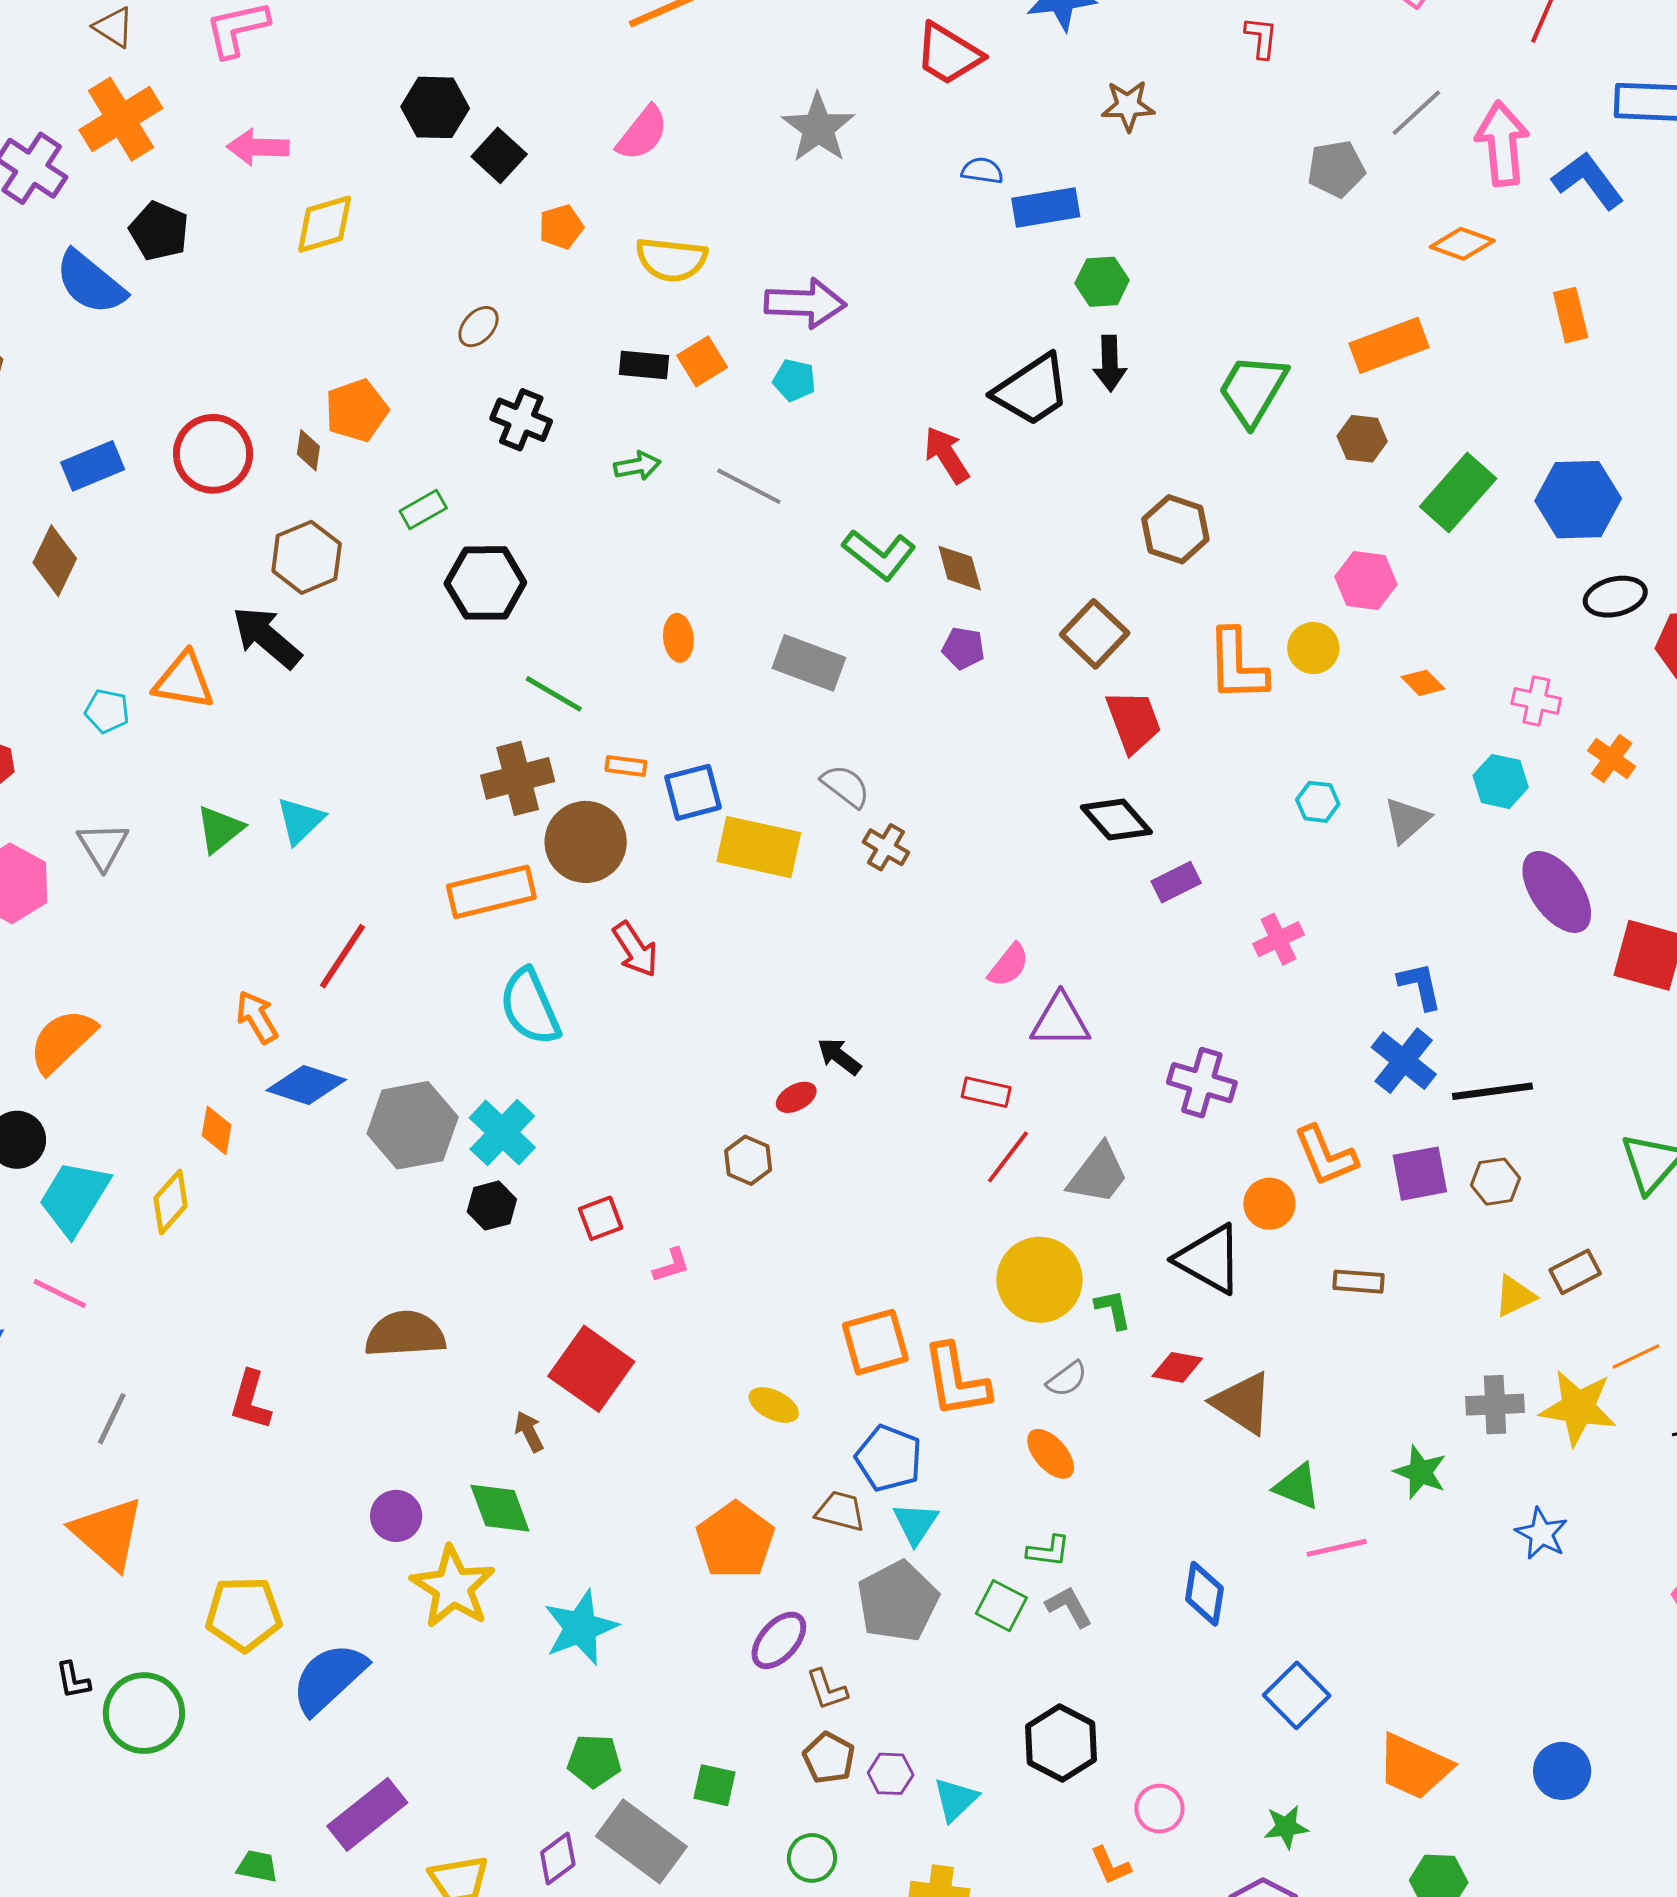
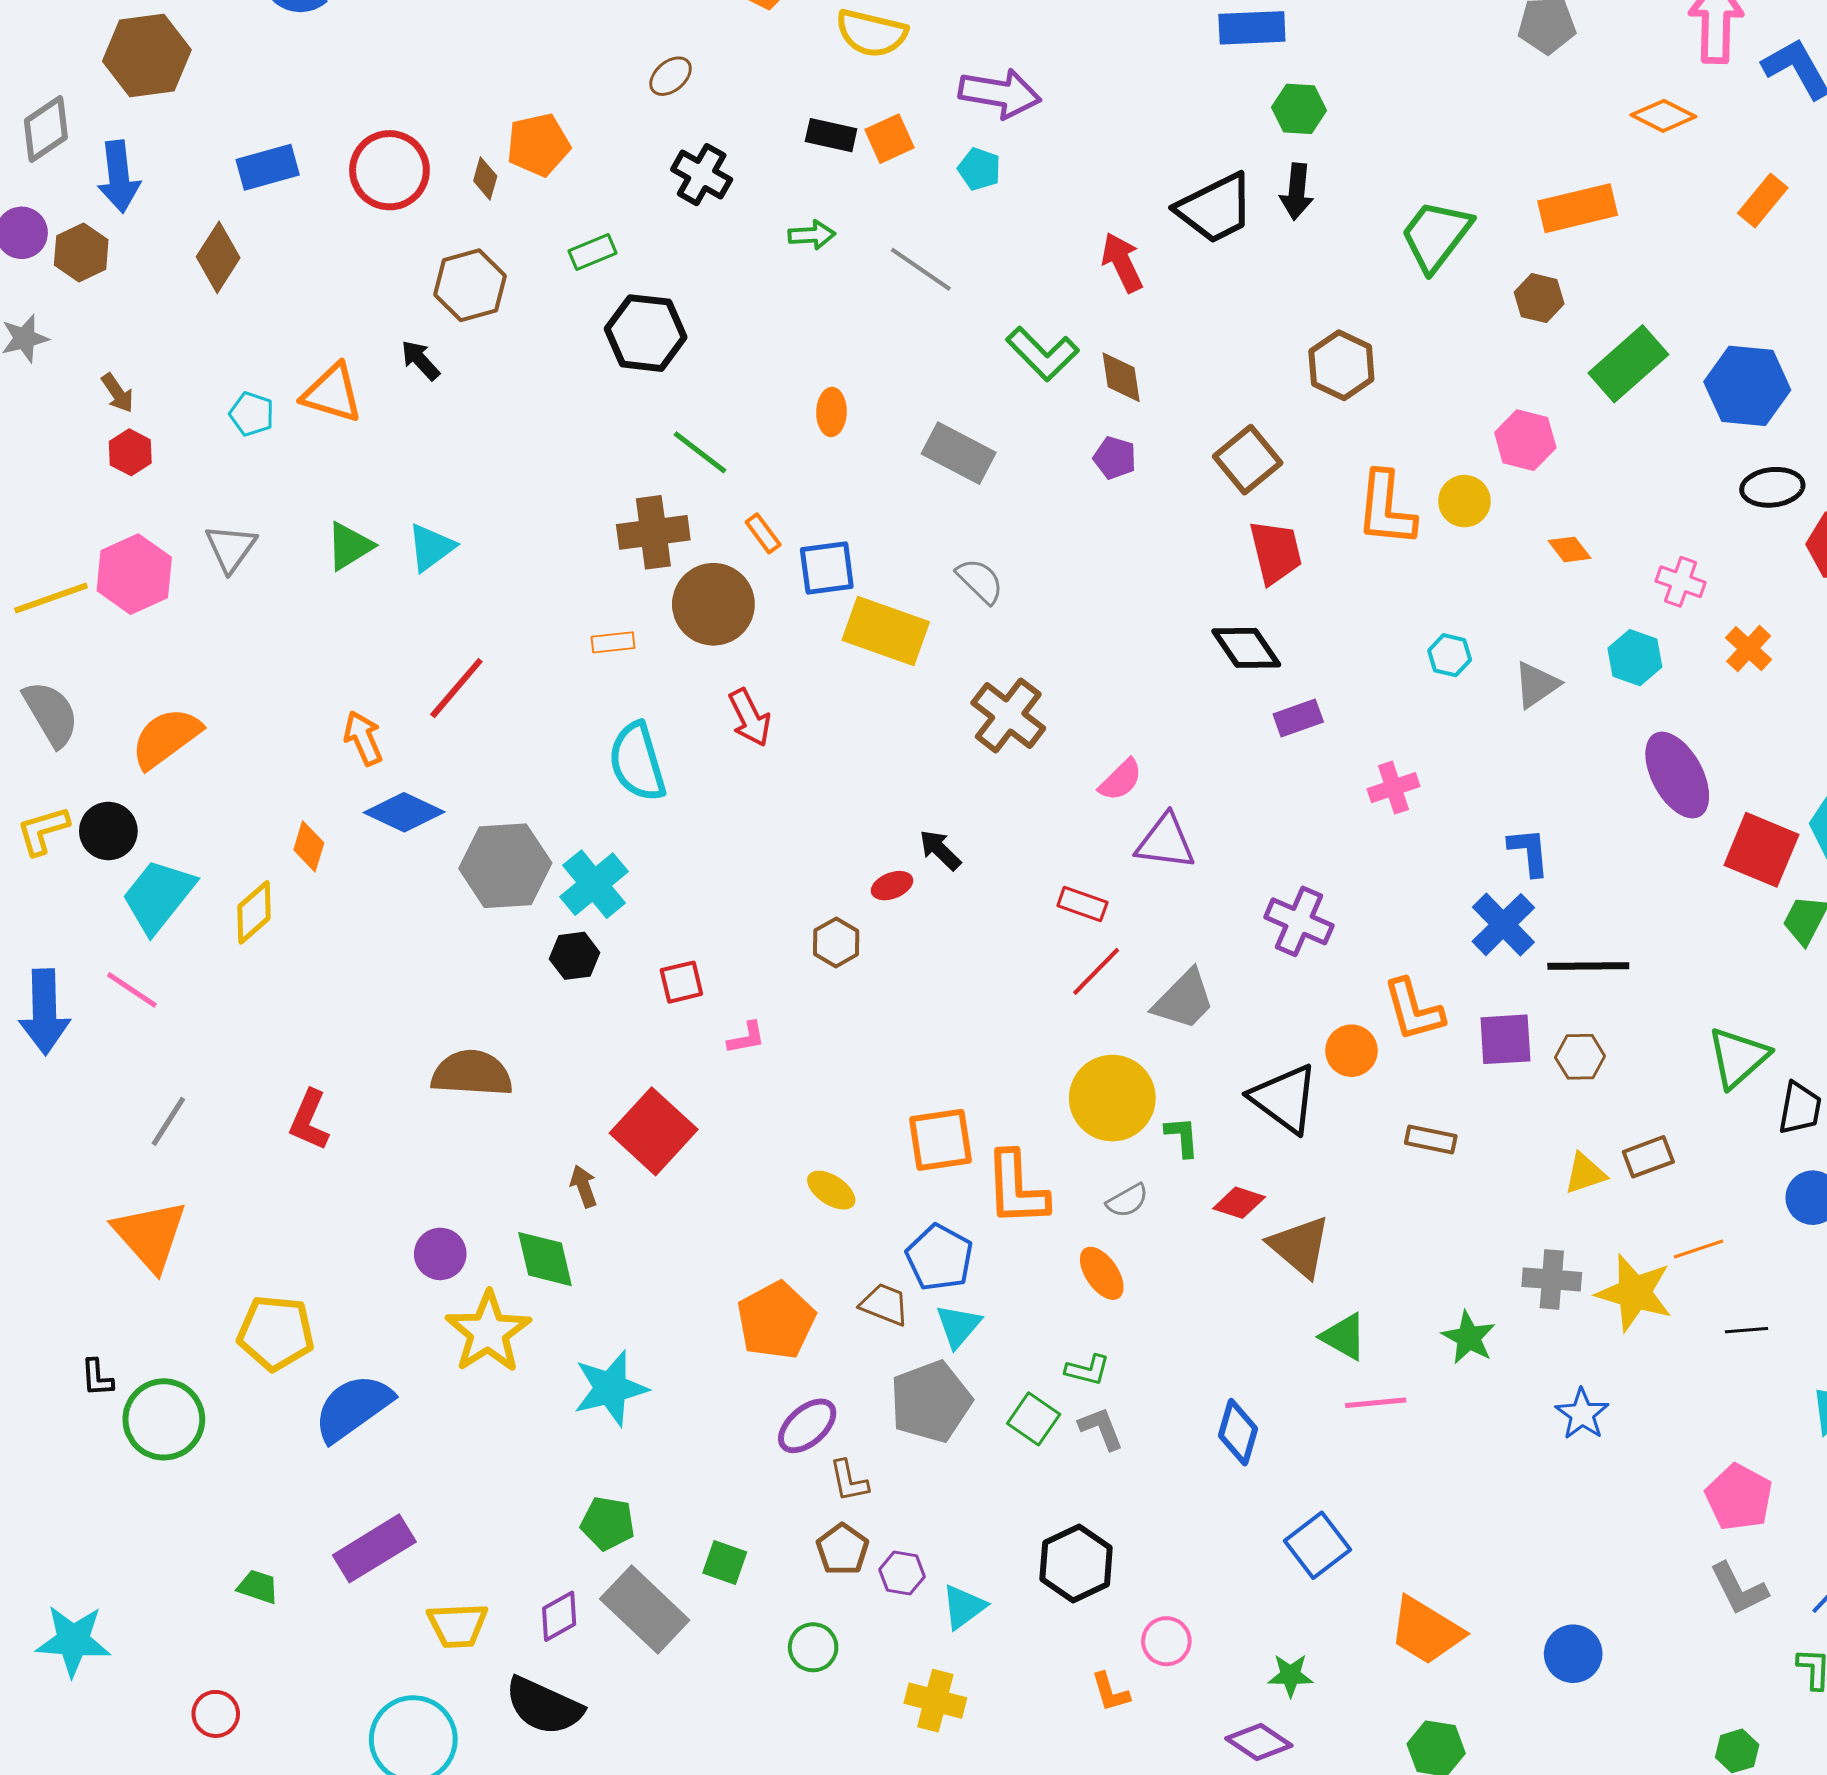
orange rectangle: (1571, 315) -> (1763, 201), turned 46
black arrow: (267, 637) -> (420, 360), size x0.6
orange rectangle: (626, 766) -> (763, 533), turned 39
brown cross: (886, 847) -> (1008, 715), moved, size x1.6
orange rectangle: (491, 892) -> (613, 642), size x0.5

